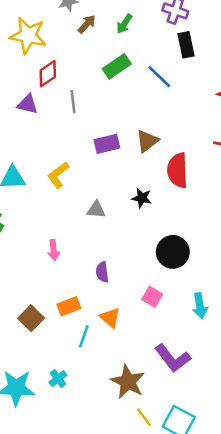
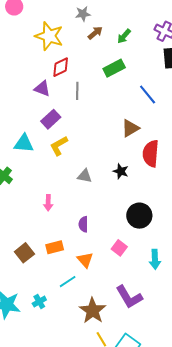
blue line: (159, 77) -> (148, 94), moved
purple rectangle: (107, 144) -> (51, 119), moved, turned -36
cyan line: (84, 336) -> (68, 282), moved, turned 30

